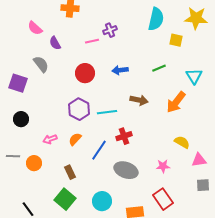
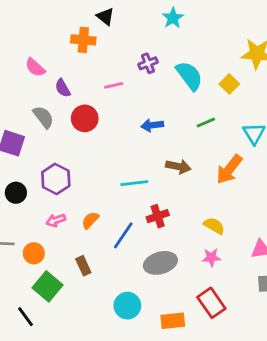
cyan semicircle: (156, 19) -> (189, 76), moved, turned -50
purple cross: (110, 30) -> (148, 63), moved
yellow square: (176, 40) -> (229, 84), turned 32
red circle: (85, 73) -> (85, 118), moved
purple hexagon: (79, 109) -> (56, 179), moved
yellow semicircle: (182, 142) -> (214, 226), moved
gray ellipse: (126, 170) -> (160, 263), turned -35
green square: (65, 199) -> (48, 286), moved

